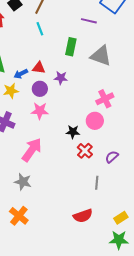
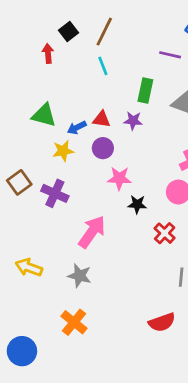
purple star: (61, 78) -> (133, 121), moved
pink star: (40, 111) -> (119, 178), moved
black star: (73, 132) -> (137, 204), moved

